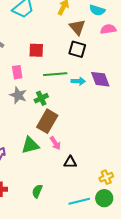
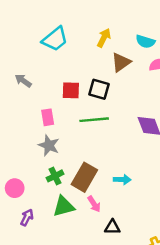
brown triangle: (77, 27) -> (121, 62), turned 36
black square: (77, 49) -> (99, 89), moved
cyan arrow: (78, 81) -> (122, 180), moved
green cross: (41, 98) -> (55, 176), moved

